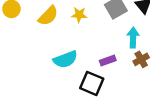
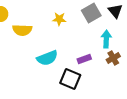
yellow semicircle: (48, 16) -> (22, 30), moved, turned 48

